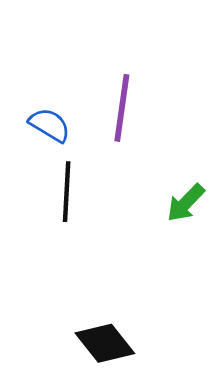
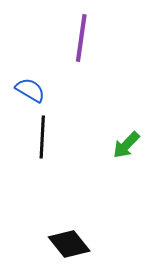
purple line: (122, 108) -> (81, 38), moved

